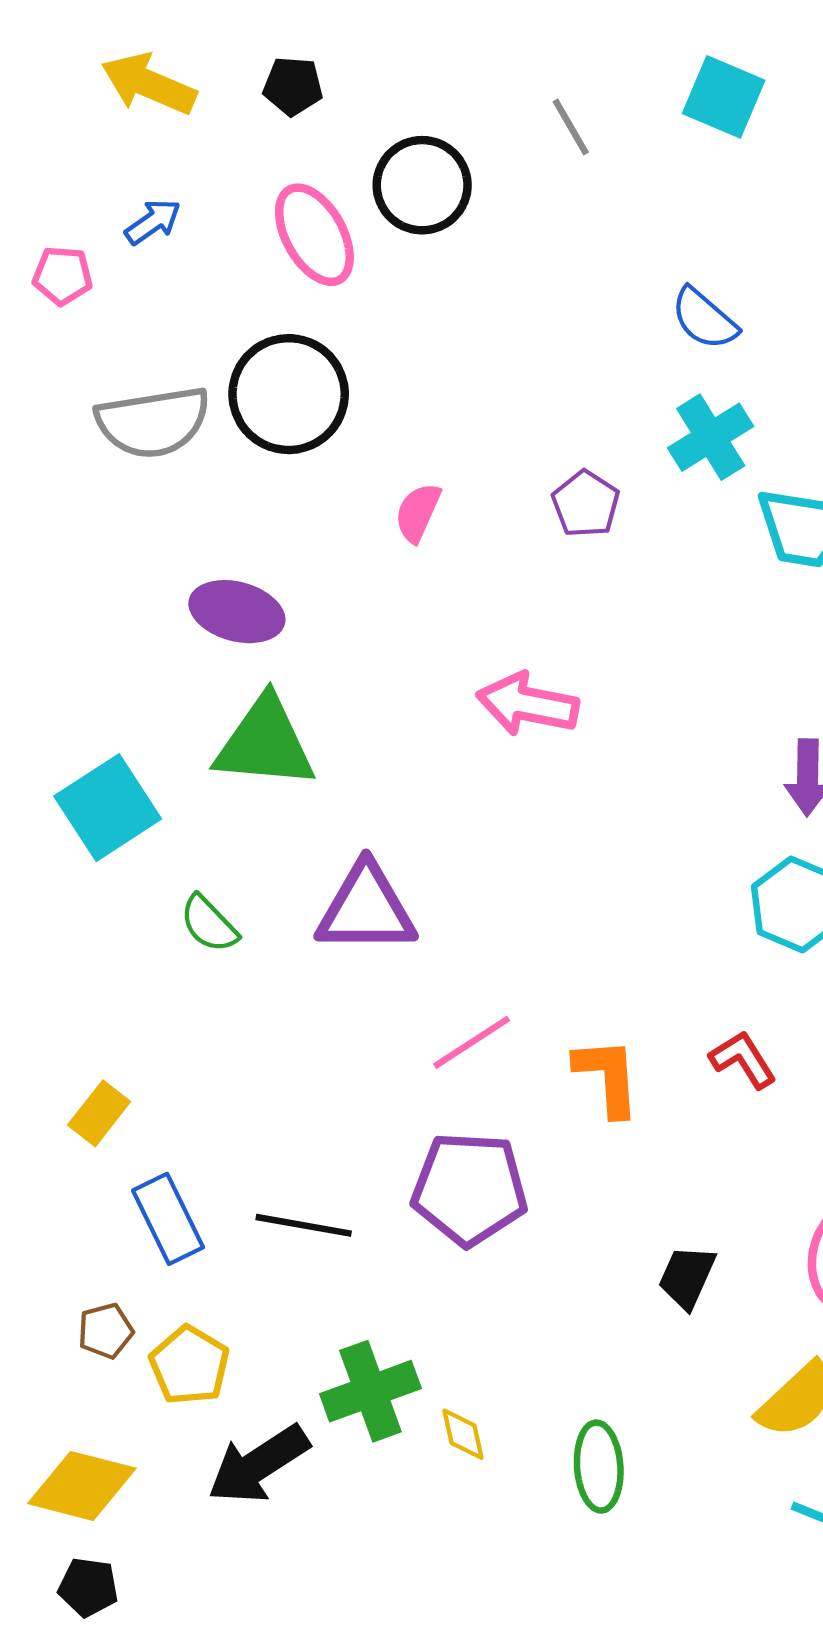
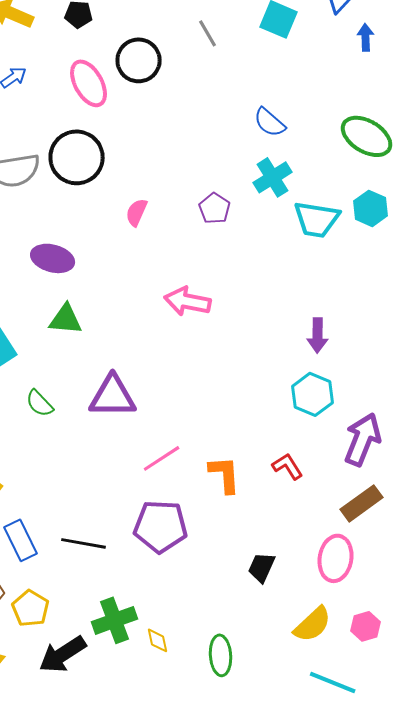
green triangle: (265, 743) -> (66, 319), size x0.7

